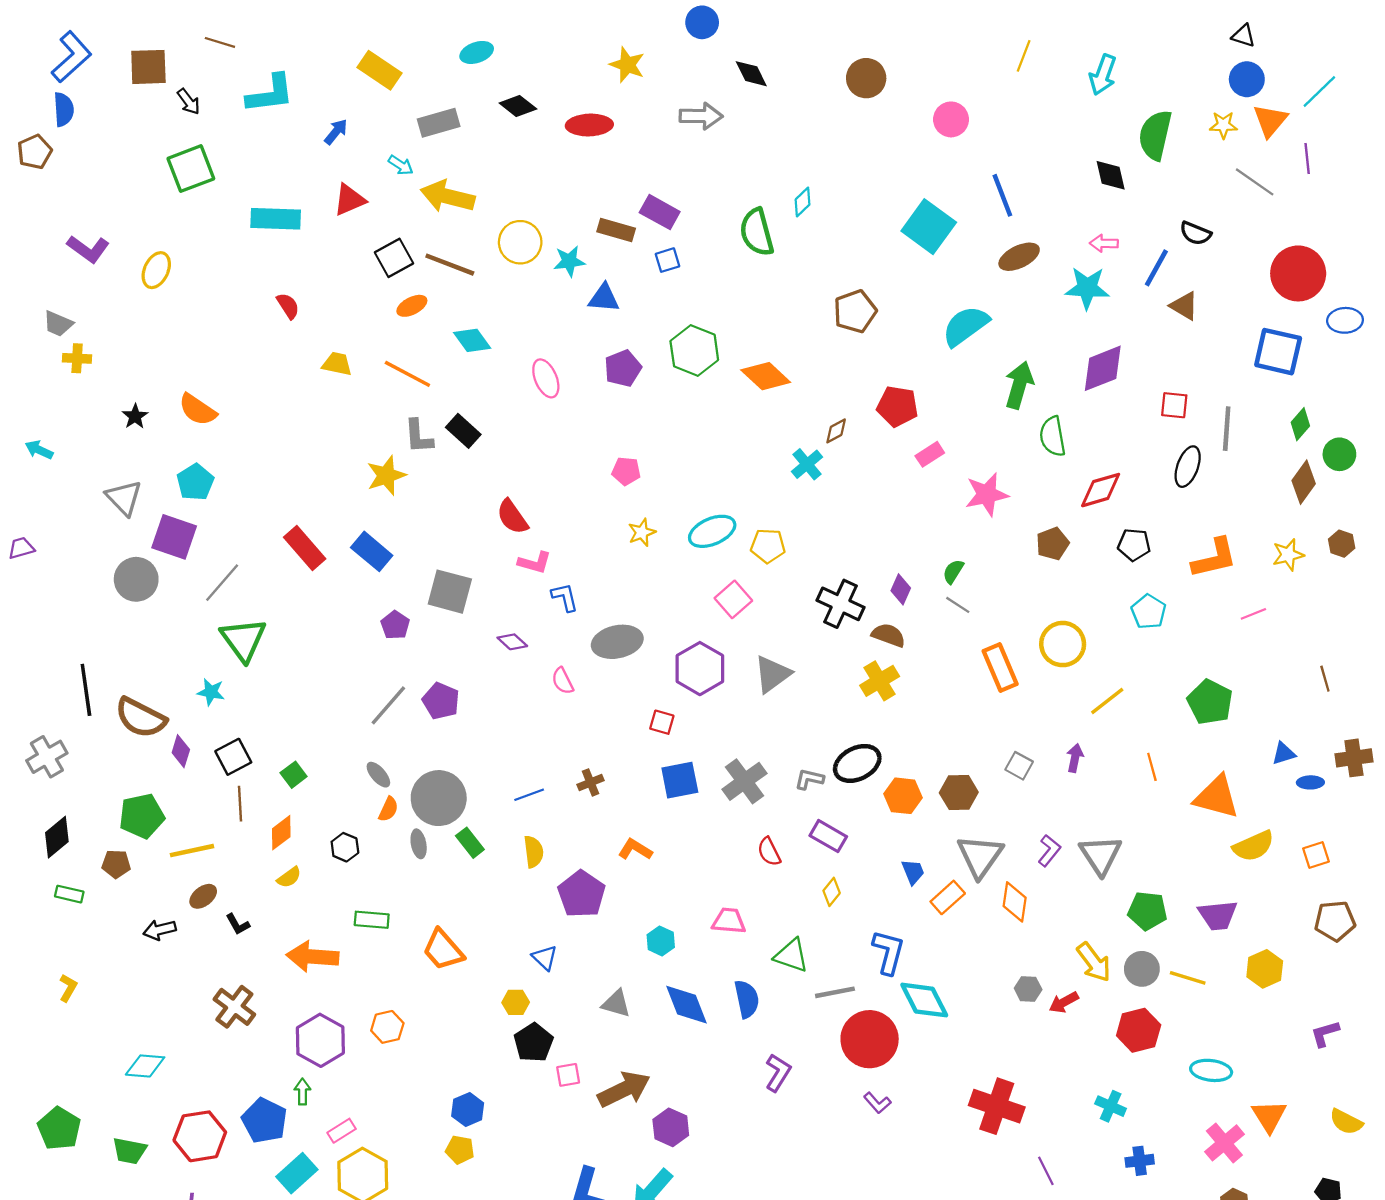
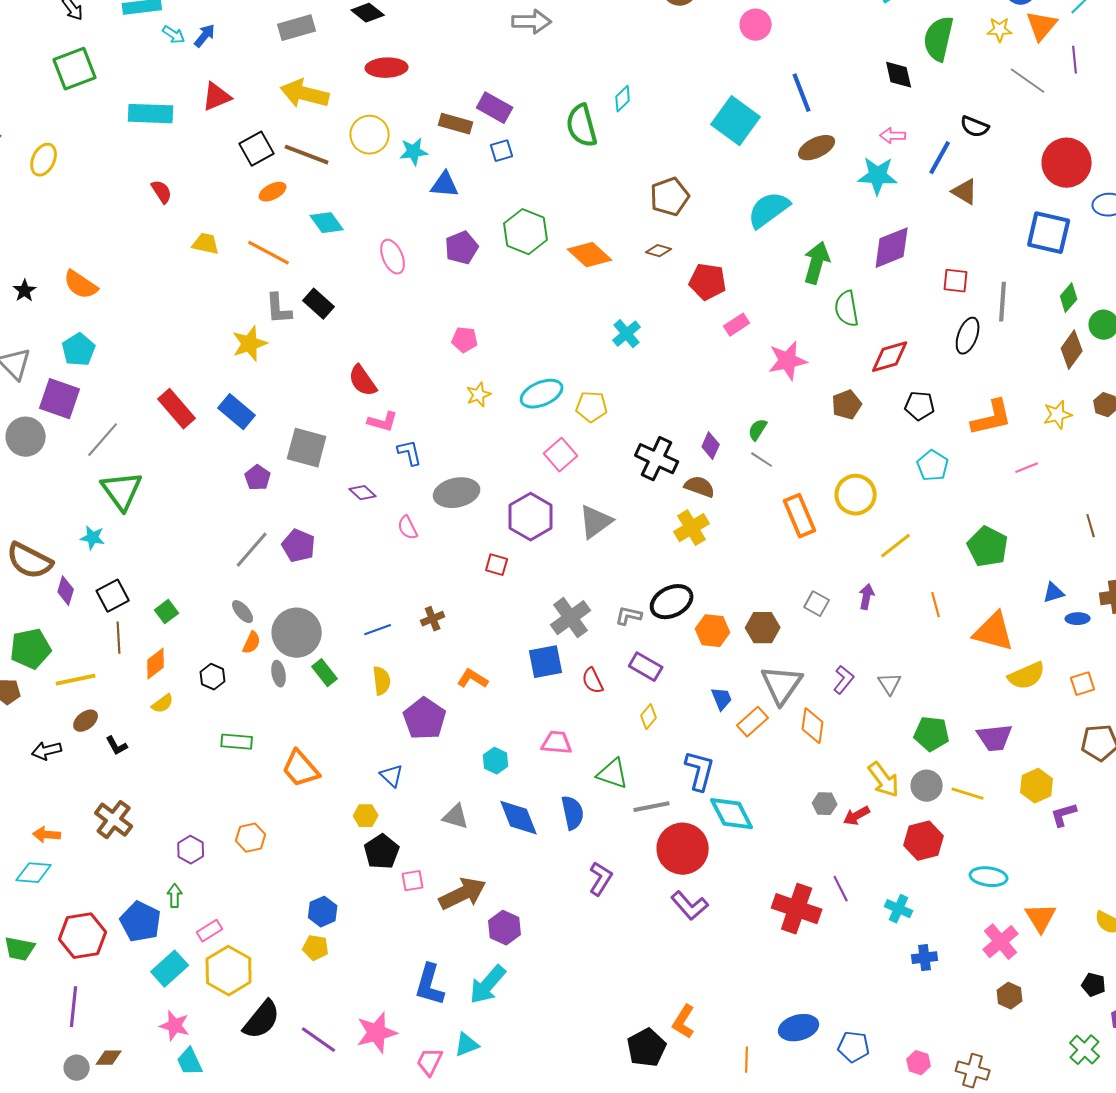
red ellipse: (589, 125) -> (387, 68), moved
cyan arrow: (401, 165) -> (174, 35), moved
brown diamond: (836, 431) -> (659, 251), moved, turned 45
blue square: (680, 780) -> (546, 662), moved
gray triangle: (1101, 855) -> (890, 684), size x0.6
orange arrow: (313, 957) -> (47, 835), moved, size x0.6
purple L-shape: (1325, 1034) -> (1064, 815), moved
purple hexagon: (320, 1040) -> (191, 850), size x0.6
purple L-shape: (877, 1103) -> (690, 906), size x1.5
purple line: (1046, 1171) -> (841, 889), moved

